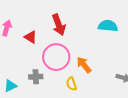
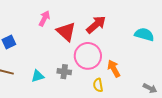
red arrow: (59, 25) -> (96, 25), turned -120
red triangle: (31, 37) -> (66, 32), size x1.5

